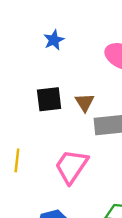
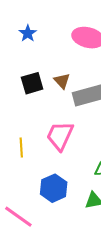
yellow line: (17, 160) -> (21, 147), moved

